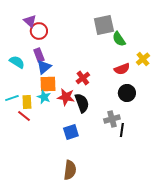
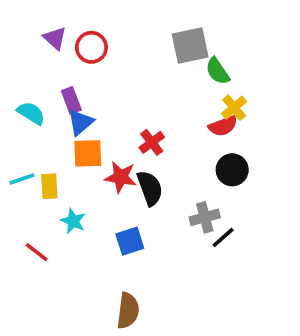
red circle: (39, 31) -> (91, 47), moved
yellow cross: (143, 59) -> (234, 108), moved
cyan star: (44, 97) -> (73, 221), moved
red line: (24, 116) -> (37, 252), moved
black line: (122, 130) -> (223, 237), turned 40

